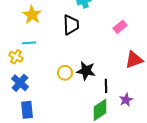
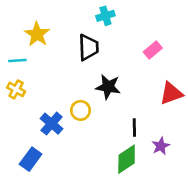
cyan line: (29, 43) -> (17, 60), moved
black star: (86, 71) -> (108, 87), moved
blue cross: (20, 83) -> (52, 124), moved
blue rectangle: (27, 110) -> (31, 159), turned 42

